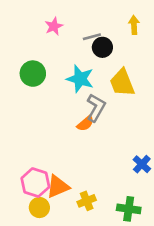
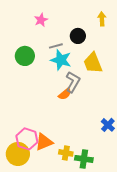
gray line: (92, 37) -> (56, 46), moved
yellow cross: (87, 201) -> (66, 153), turned 32
yellow circle: (39, 208) -> (18, 154), moved, size x1.5
green cross: (129, 209) -> (84, 159), moved

